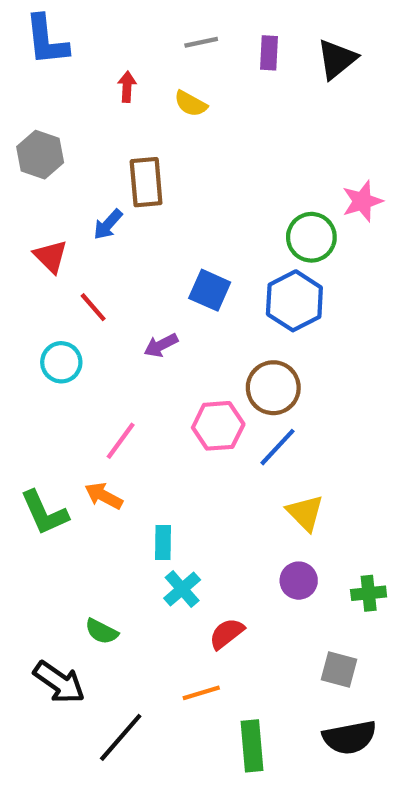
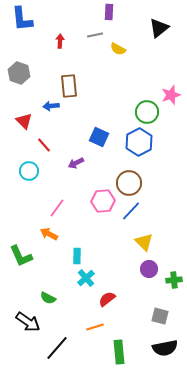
gray line: (201, 42) -> (95, 35), moved
purple rectangle: (269, 53) -> (109, 12), moved
yellow semicircle: (191, 104) -> (118, 49), moved
blue arrow: (108, 225) -> (51, 106), turned 42
green L-shape: (44, 513) -> (21, 256), moved
purple circle: (299, 581) -> (149, 269), moved

